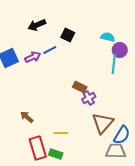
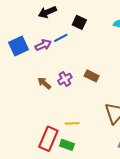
purple cross: (89, 98) -> (65, 79), moved
brown arrow: (27, 117) -> (44, 83), moved
red rectangle: (38, 148) -> (48, 139), turned 40

